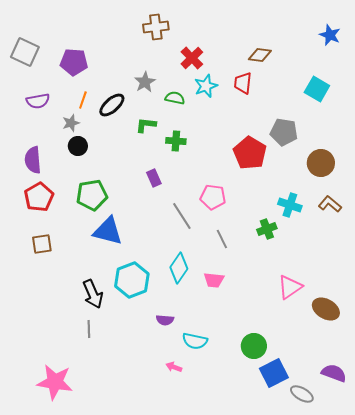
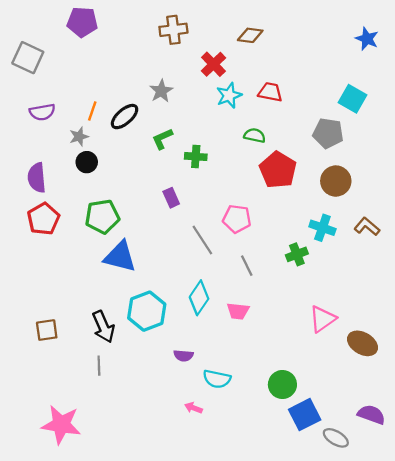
brown diamond: (260, 55) -> (250, 35), moved
purple pentagon: (74, 62) -> (82, 22), moved
red trapezoid: (243, 83) -> (270, 92), turned 95
green semicircle: (175, 98) -> (255, 135), moved
green L-shape: (146, 125) -> (162, 139), turned -30
gray pentagon: (284, 132) -> (328, 133), moved
brown circle: (321, 163) -> (336, 181), moved
brown square: (42, 244) -> (47, 330), moved

